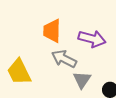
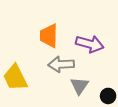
gray arrow: (64, 59) -> (61, 64), turned -30

